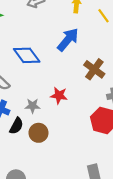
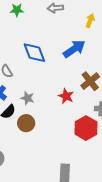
red star: (59, 95) -> (66, 96), moved

